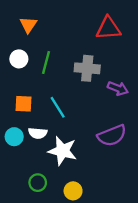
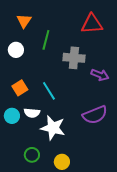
green line: (46, 62) -> (46, 40), moved
orange square: (24, 104) -> (20, 88), turned -35

